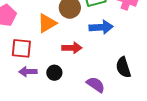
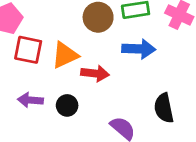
orange triangle: (47, 23) -> (65, 55), moved
red square: (21, 48) -> (28, 50), moved

